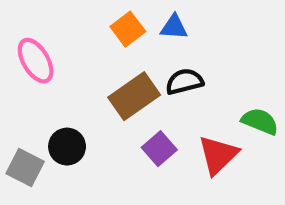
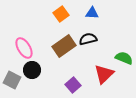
blue triangle: (174, 27) -> (92, 13), moved
pink ellipse: (36, 61) -> (24, 48), moved
purple square: (159, 149) -> (73, 85), moved

